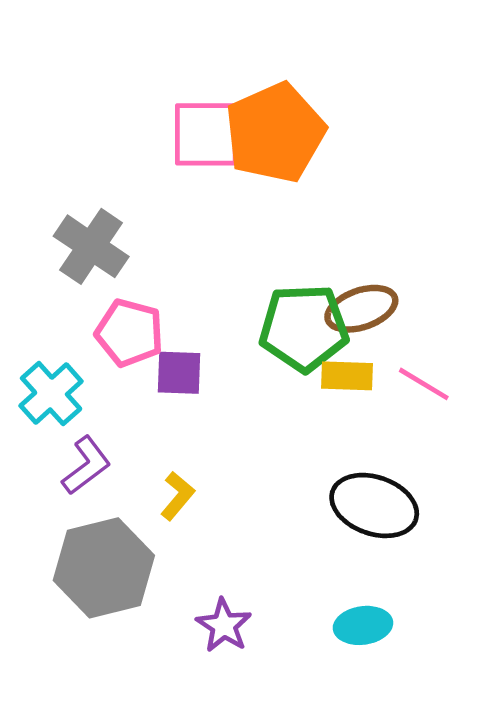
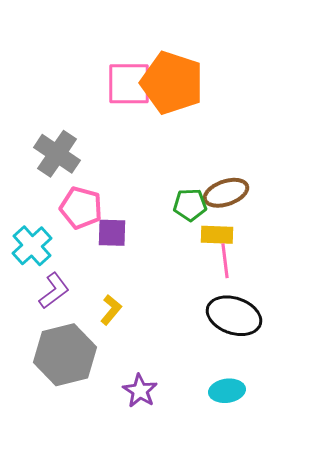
orange pentagon: (275, 133) -> (172, 83), turned -30
green pentagon: (304, 328) -> (190, 205), size x0.6
pink line: (424, 384) -> (225, 261), moved, turned 52

